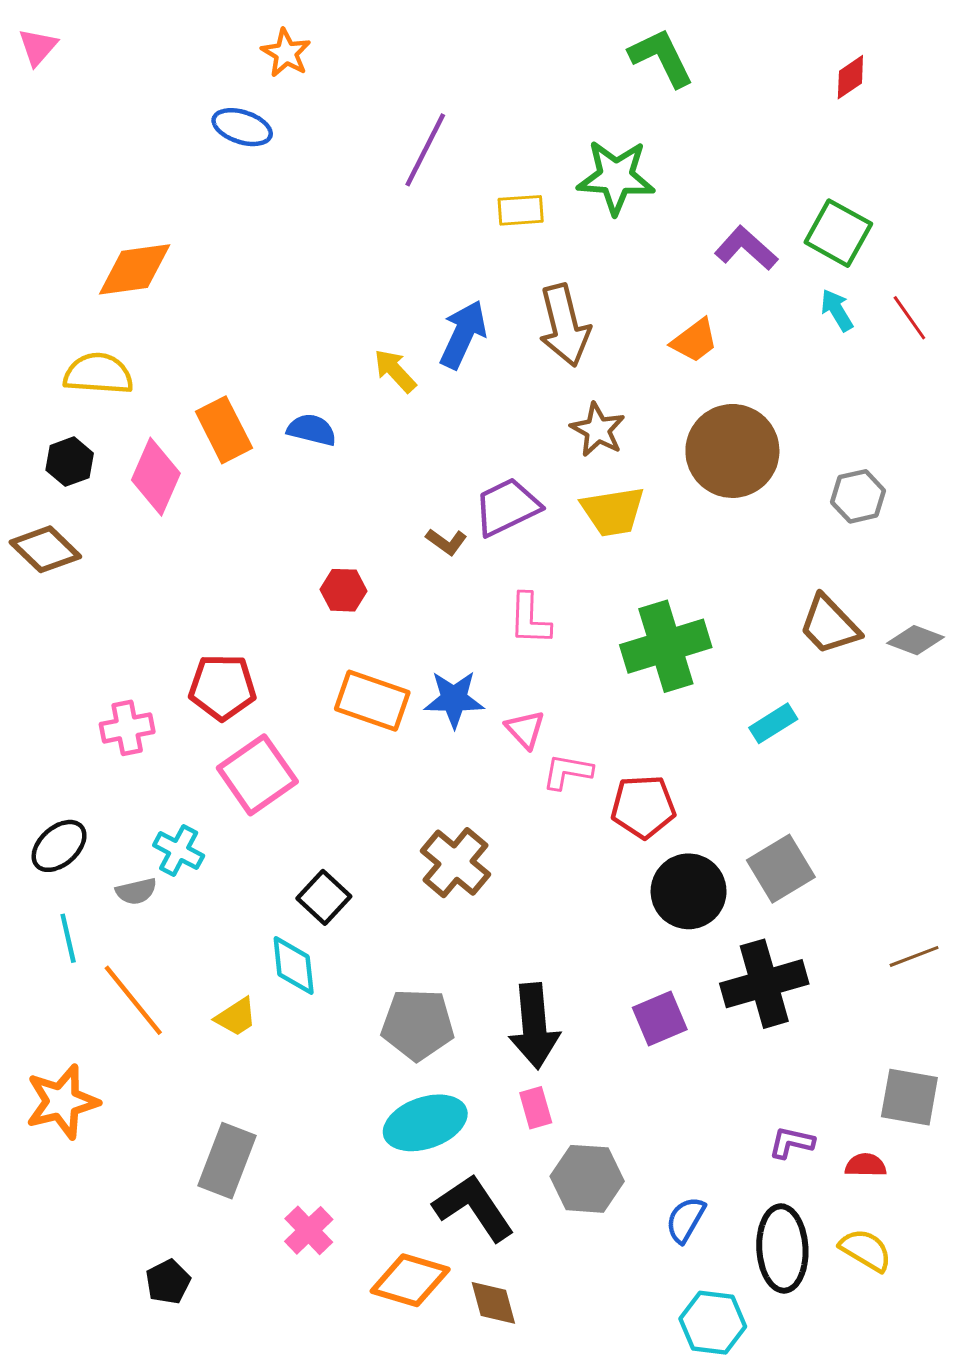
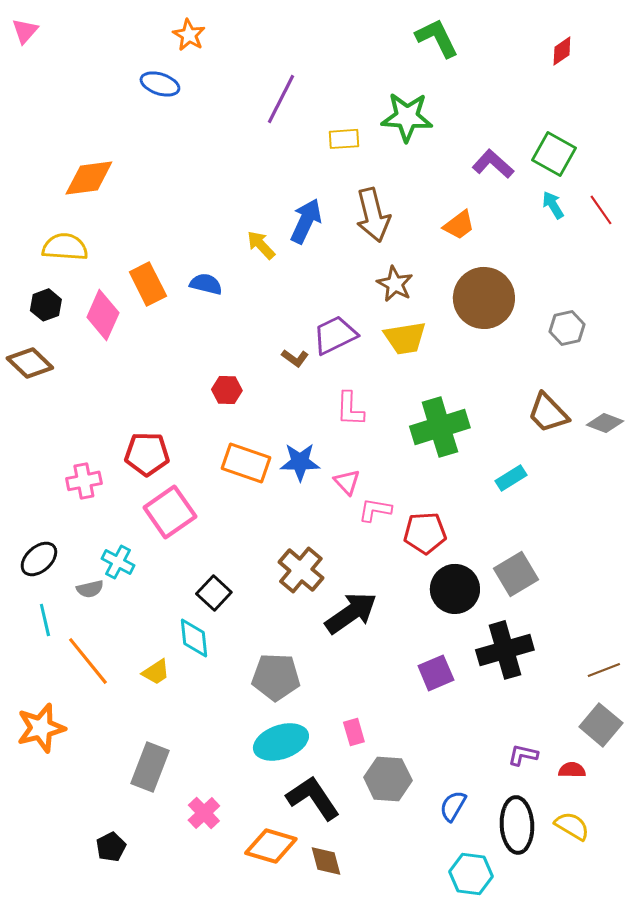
brown line: (914, 956) -> (604, 670), moved
black arrow: (534, 1026) -> (351, 613), moved, turned -120
gray square: (909, 1097) -> (601, 725), turned 30

